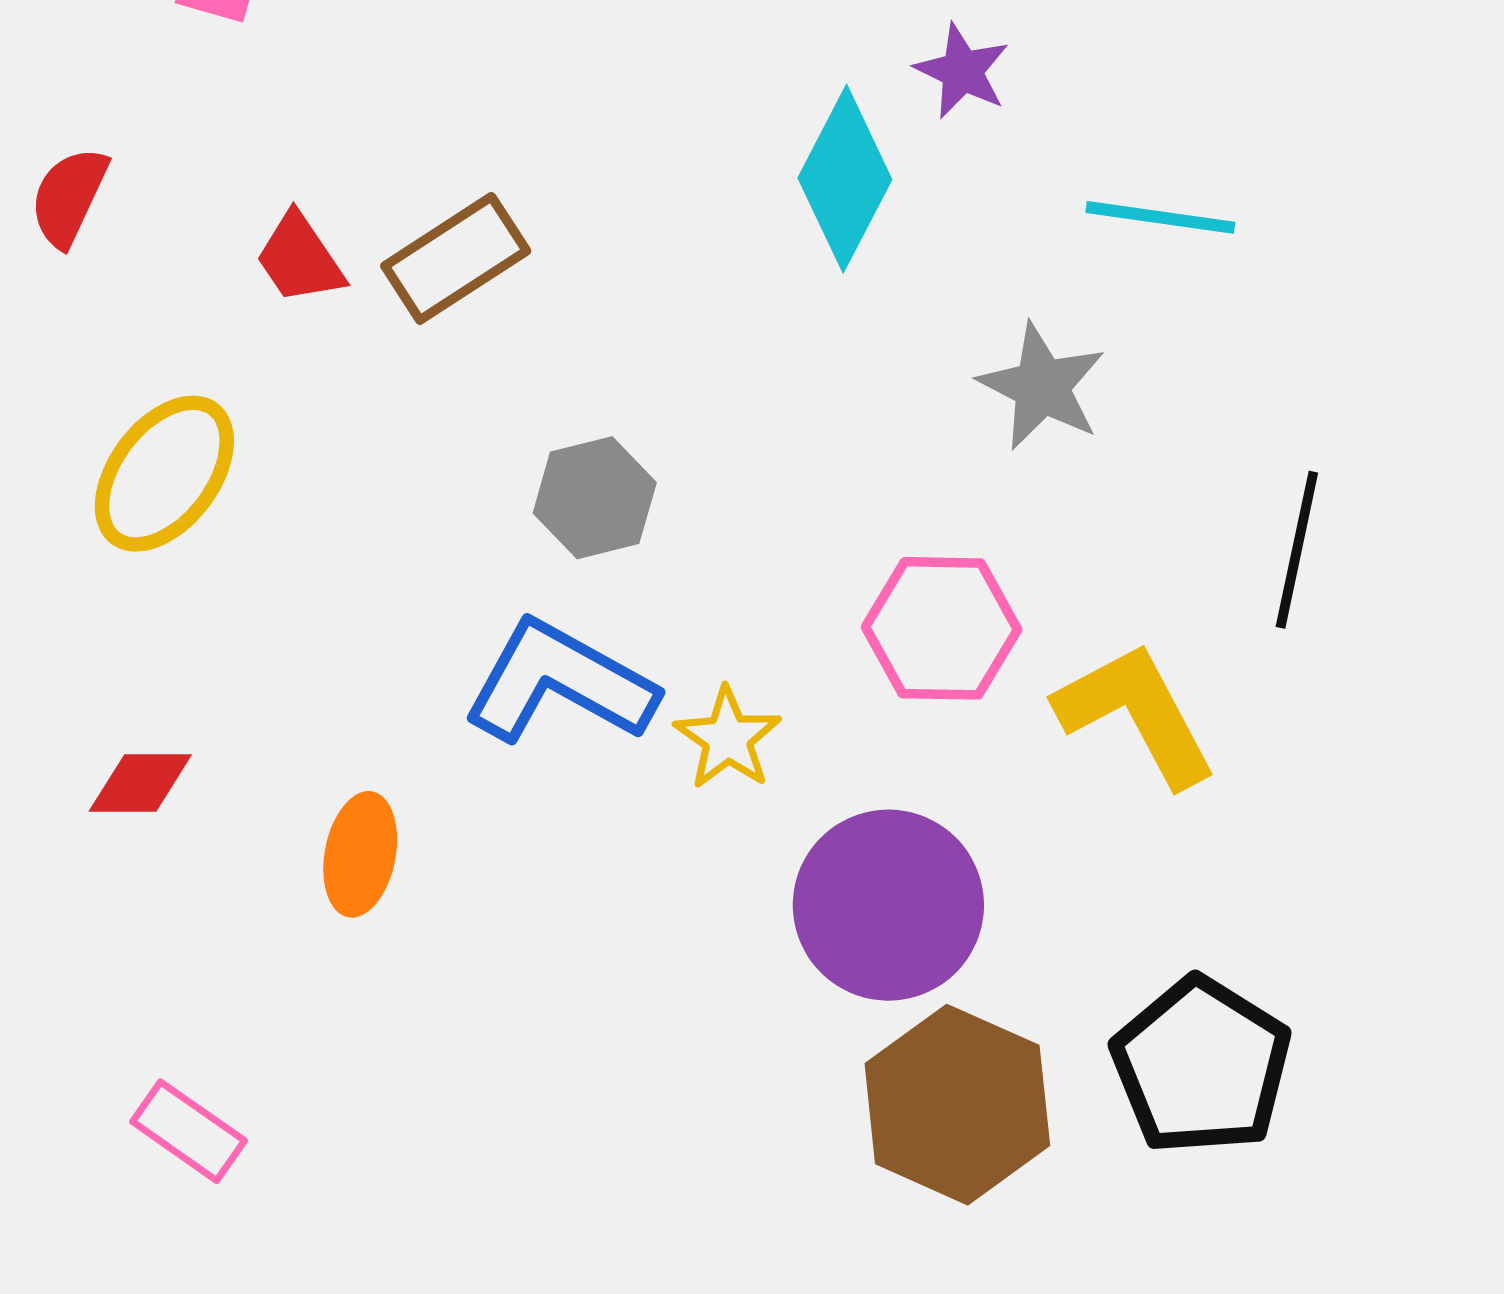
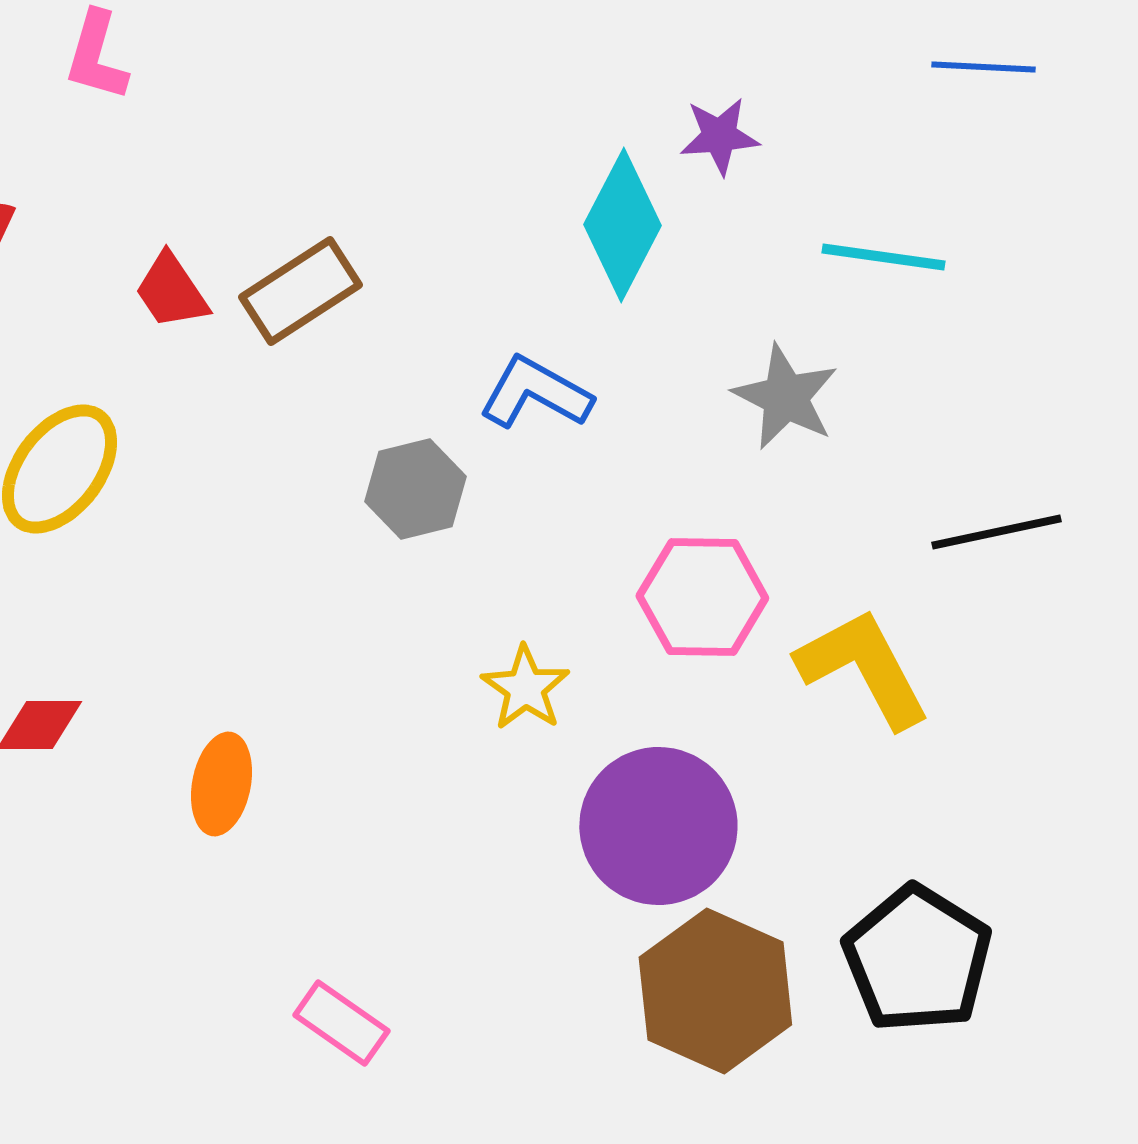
purple star: (962, 71) -> (719, 136), turned -30
black line: (1297, 550) -> (996, 532), turned 66
blue L-shape: (560, 683) -> (535, 393), moved, size x0.7
pink rectangle: (189, 1131) -> (341, 1023), moved

